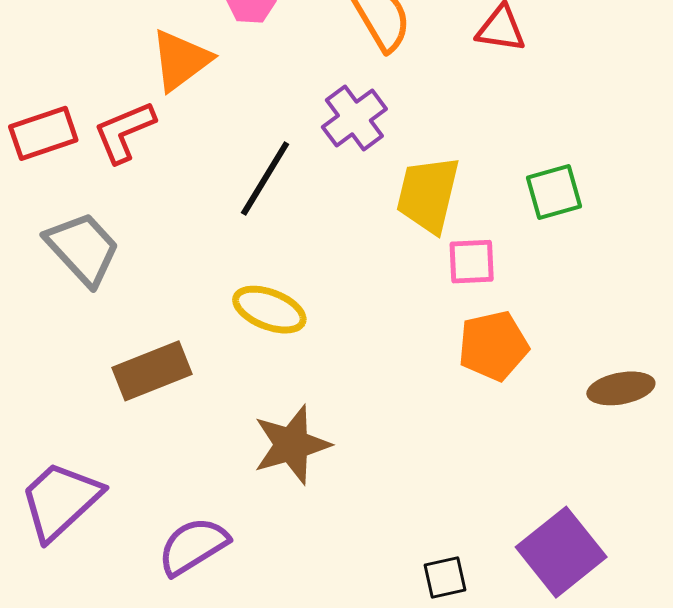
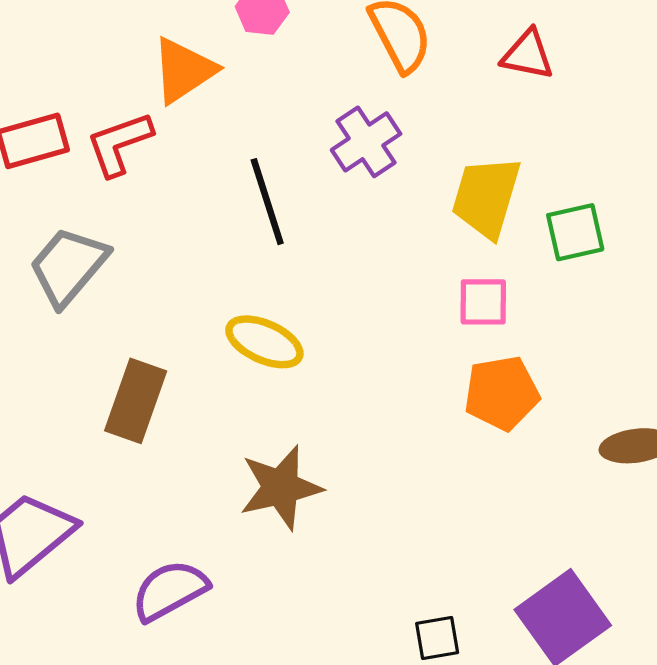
black line: (265, 179) -> (267, 202), turned -52
yellow trapezoid: (428, 194) -> (486, 197), moved
gray trapezoid: (83, 249) -> (68, 266), turned -100
brown rectangle: (152, 371) -> (136, 401), turned -52

